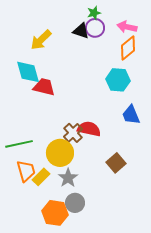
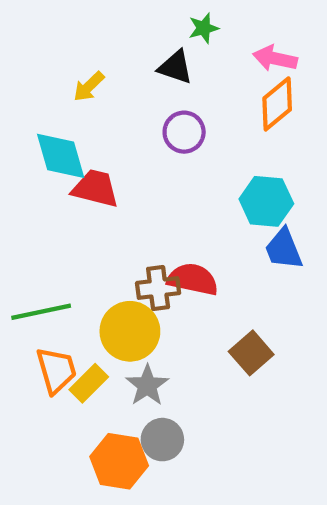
purple circle: (95, 28) -> (184, 132), moved
yellow arrow: (41, 40) -> (89, 87), size x0.7
cyan hexagon: (118, 80) -> (266, 201), moved
brown cross: (73, 133) -> (158, 288), turned 36

